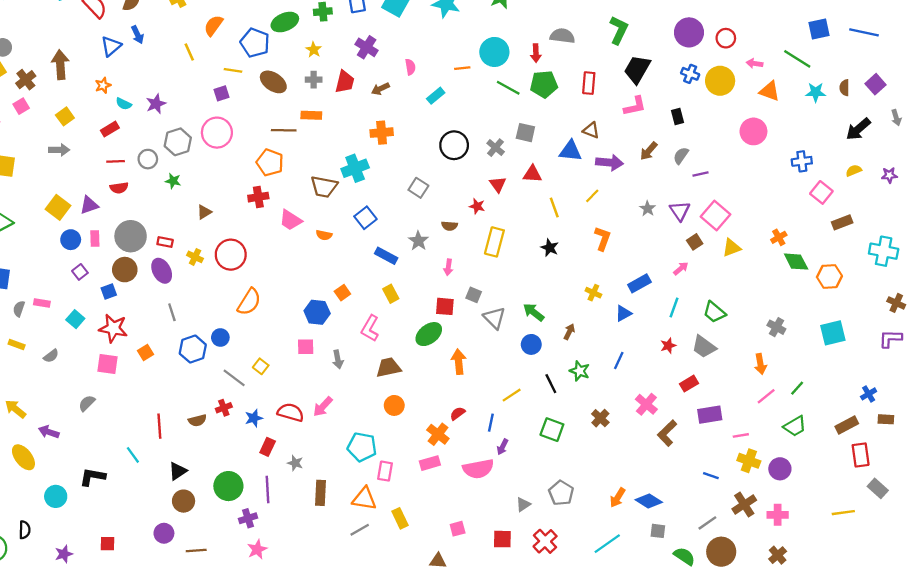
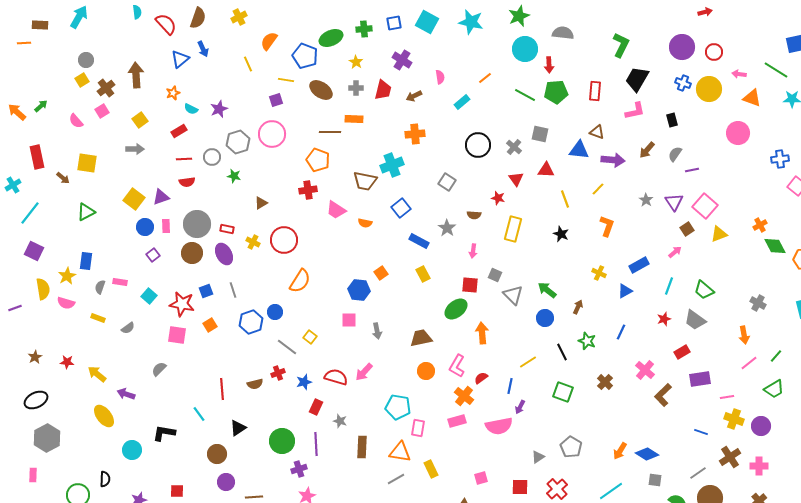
gray semicircle: (562, 36) -> (563, 33), moved
cyan circle: (494, 52) -> (525, 49), moved
orange line: (462, 68) -> (485, 78), turned -32
blue square: (109, 291) -> (206, 291), moved
pink L-shape: (370, 328) -> (457, 366), moved
brown circle: (184, 501) -> (217, 454), moved

